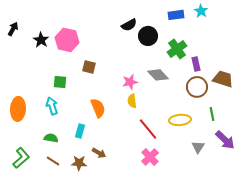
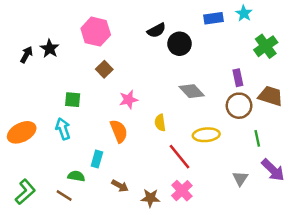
black arrow: (13, 29) -> (26, 55), moved
pink hexagon: (67, 40) -> (96, 32), moved
green cross: (177, 49) -> (266, 46), moved
brown square: (89, 67) -> (104, 69), moved, turned 32
pink star: (130, 82) -> (128, 100), moved
orange ellipse: (18, 109) -> (22, 132), turned 60
yellow ellipse: (180, 120) -> (206, 135), moved
green semicircle: (51, 138) -> (76, 176), moved
brown star: (79, 163) -> (150, 198), moved

